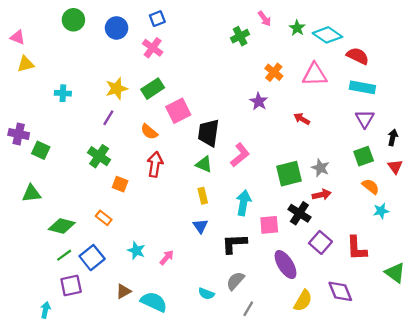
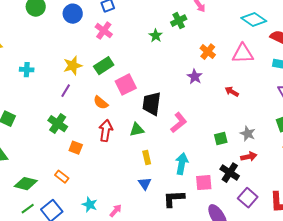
green star: (297, 28) -> (156, 36), moved
green triangle: (204, 164) -> (137, 130), moved, turned -35
green square: (289, 174) -> (221, 139), size x0.6

